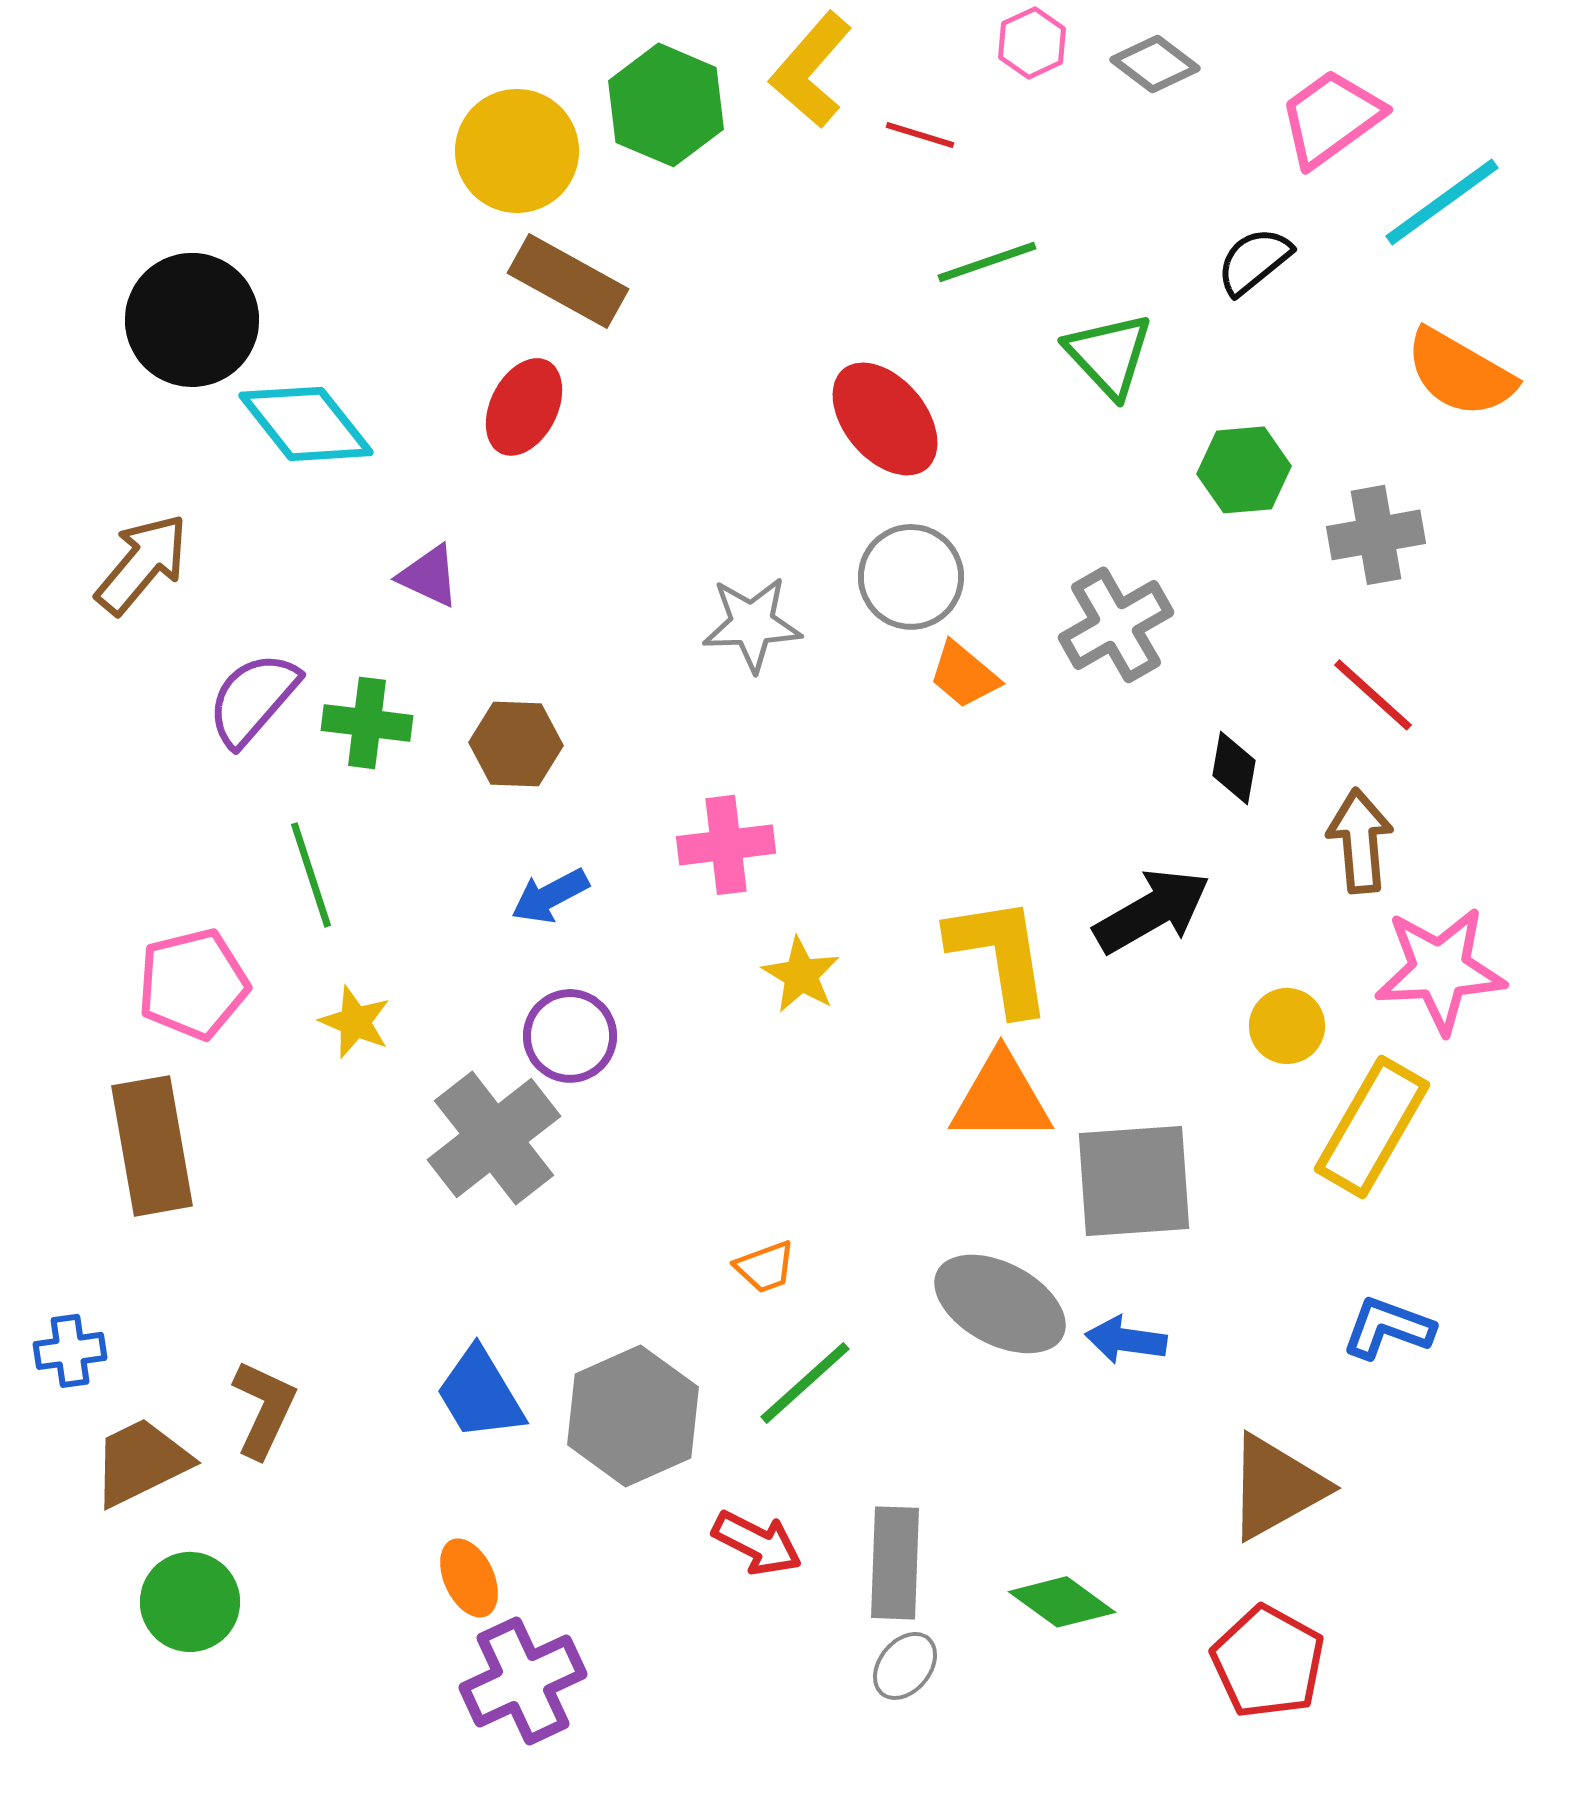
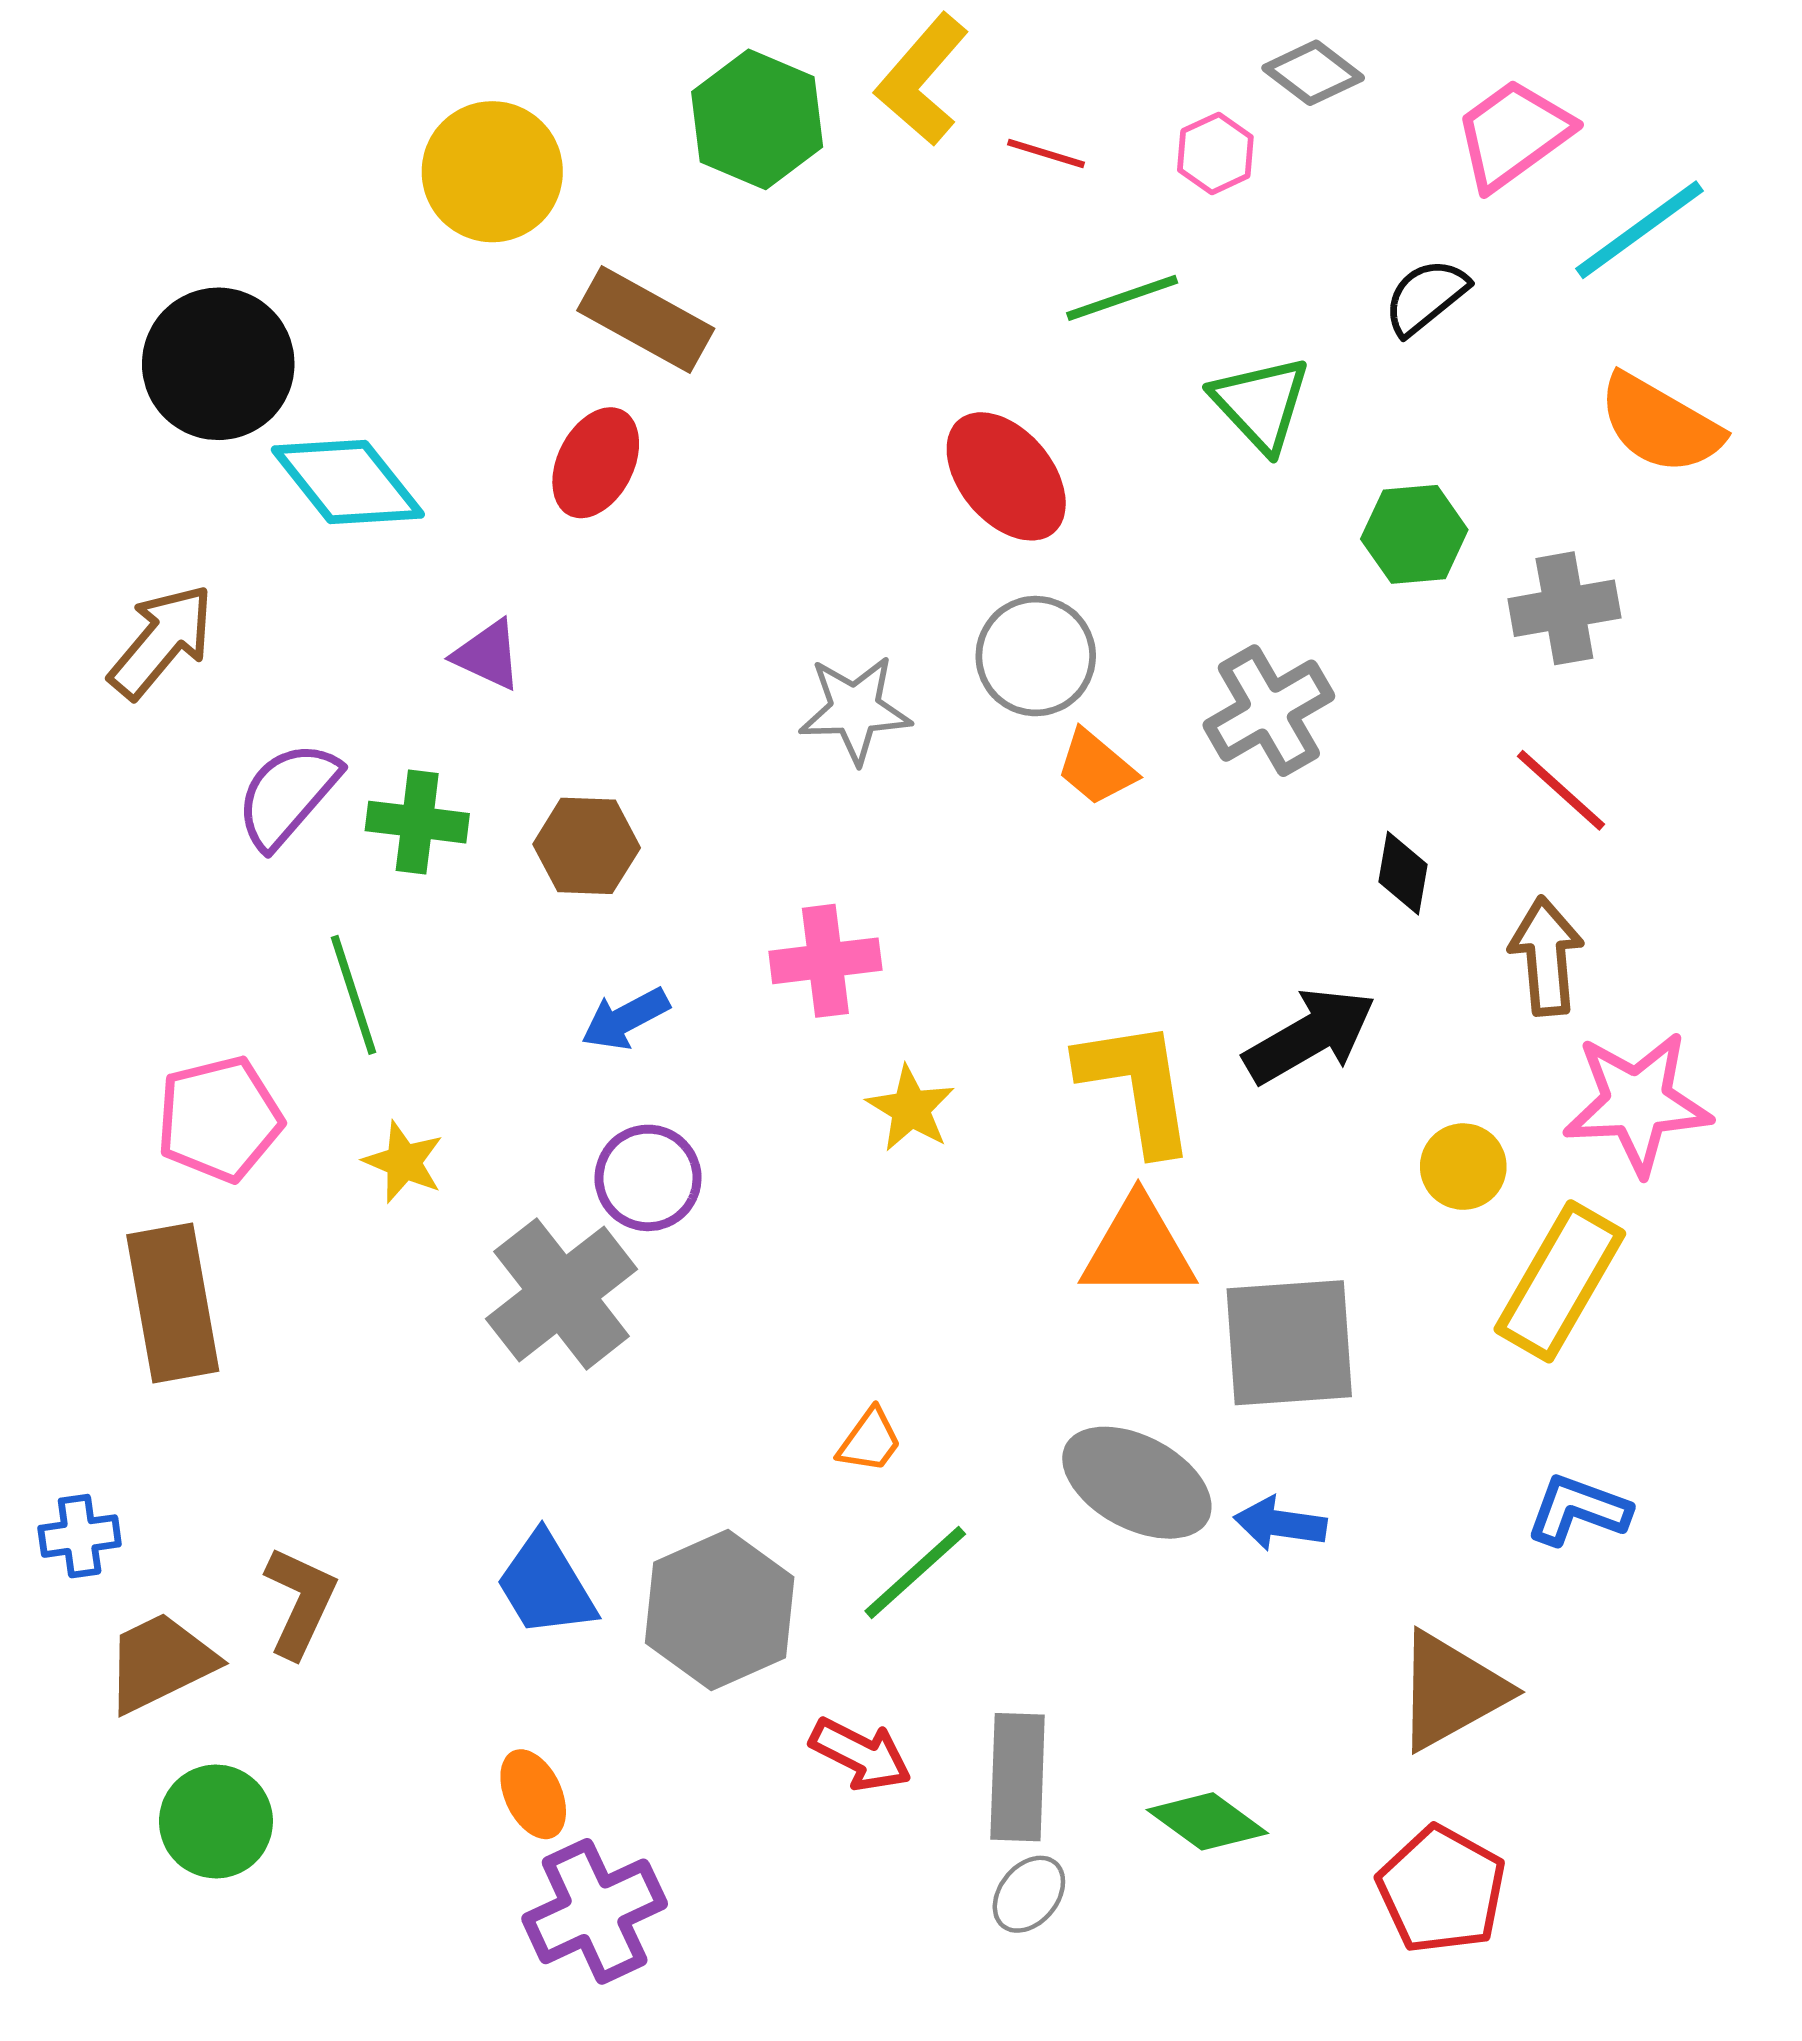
pink hexagon: (1032, 43) -> (1215, 153), moved
yellow circle: (517, 151) -> (492, 172), moved
orange trapezoid: (765, 1267) -> (870, 1441), turned -34

